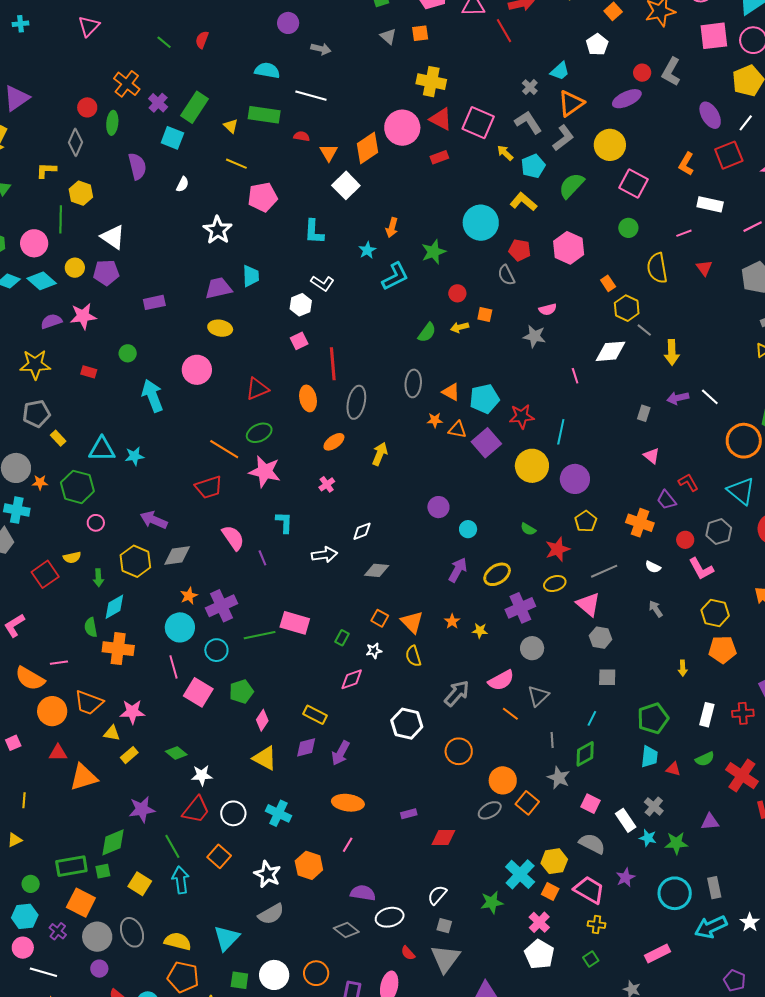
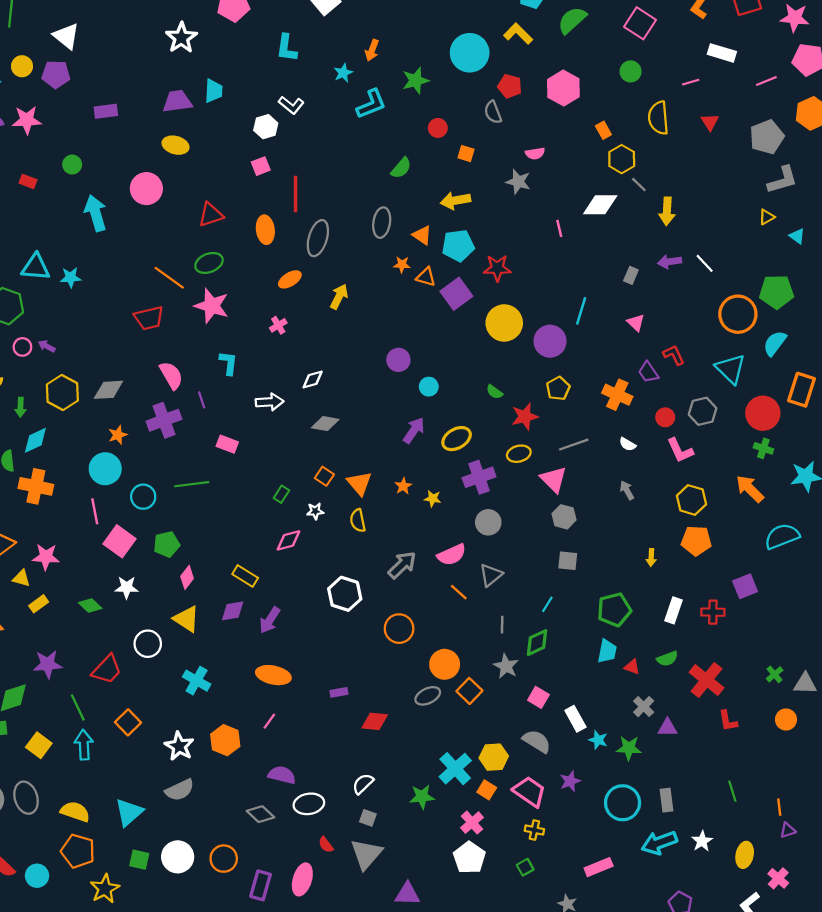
yellow arrow: (460, 327) -> (455, 201), moved, size x1.5
cyan line: (561, 432) -> (581, 311), moved
purple arrow: (154, 520) -> (47, 346), moved, size x0.6
purple cross: (222, 606) -> (164, 420), moved
pink rectangle: (295, 623) -> (227, 444), moved, size x0.7
white star: (202, 775) -> (127, 587), moved
gray cross: (654, 806) -> (644, 707), moved
white circle: (233, 813) -> (148, 644), moved

